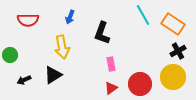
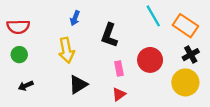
red semicircle: (28, 20) -> (18, 27), moved
green circle: (10, 55) -> (19, 55), moved
black triangle: (53, 75) -> (78, 85), moved
red circle: (140, 84) -> (150, 60), moved

